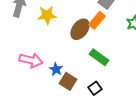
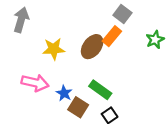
yellow star: (47, 15) -> (54, 49), moved
green rectangle: (99, 57) -> (100, 90), moved

